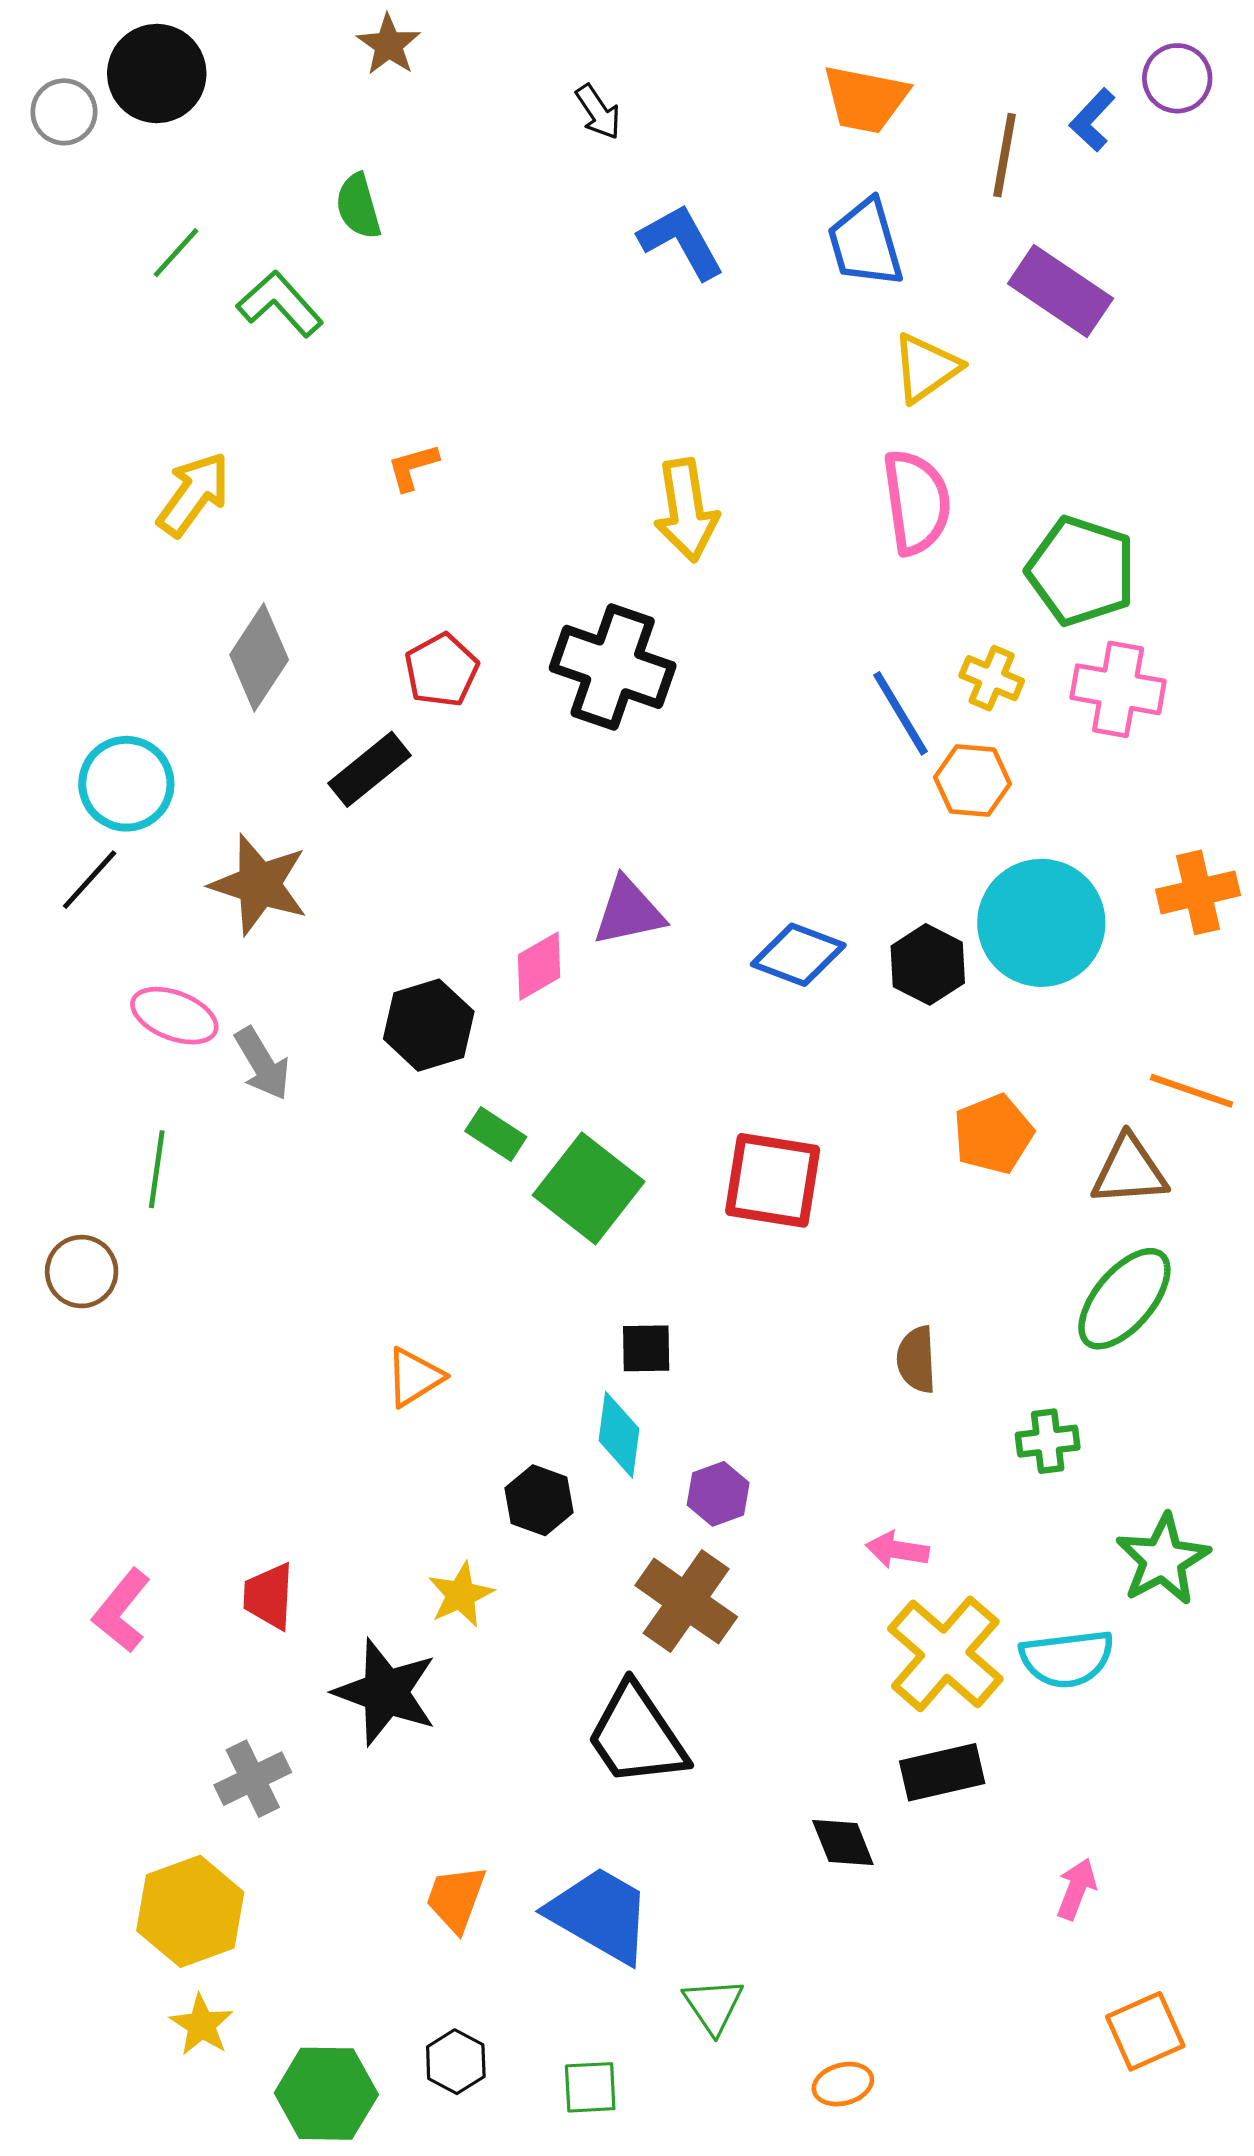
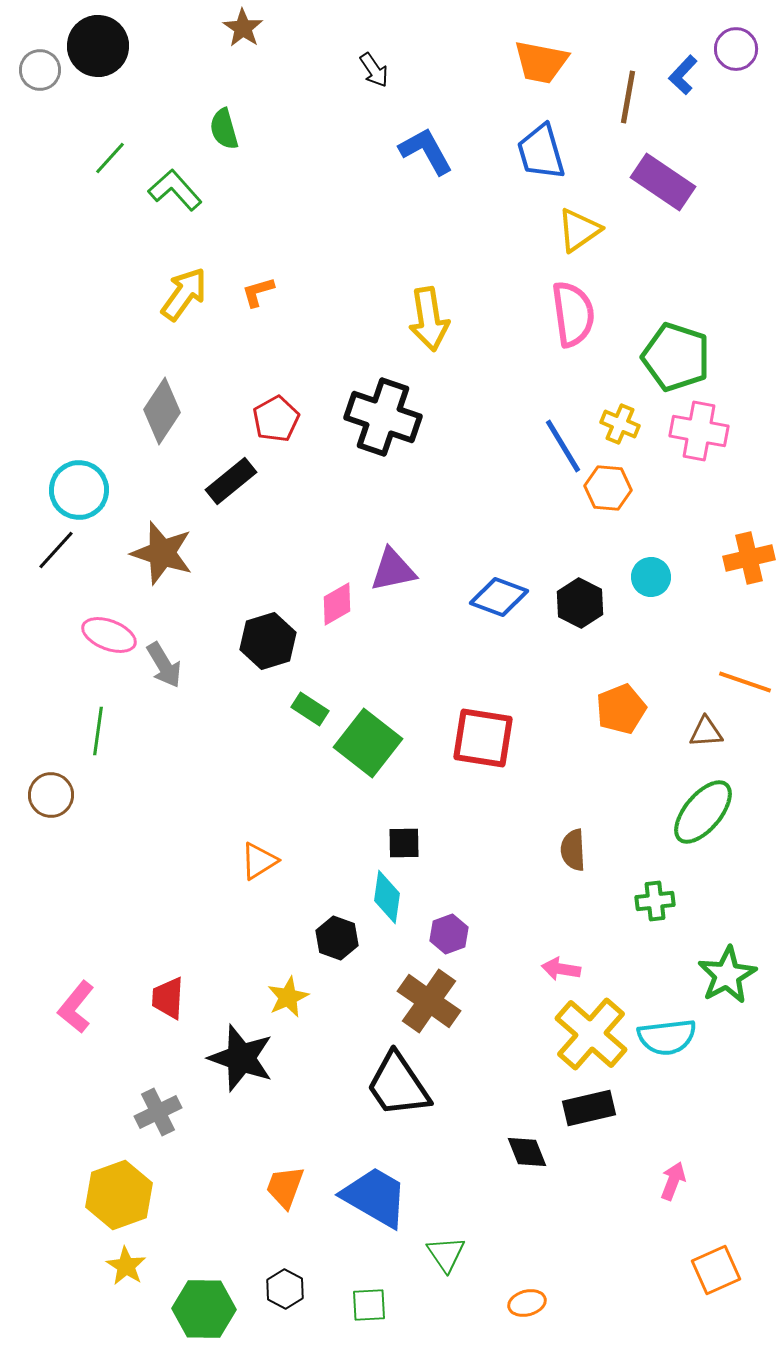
yellow arrow: (194, 494) -> (184, 294), moved
cyan circle: (1041, 923) -> (651, 577), size x0.5
brown triangle: (1129, 1171) -> (706, 732), size x0.7

